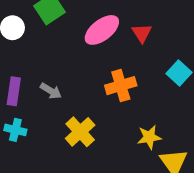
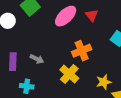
cyan cross: (15, 130) -> (27, 86), moved
yellow cross: (80, 132) -> (69, 74), moved

